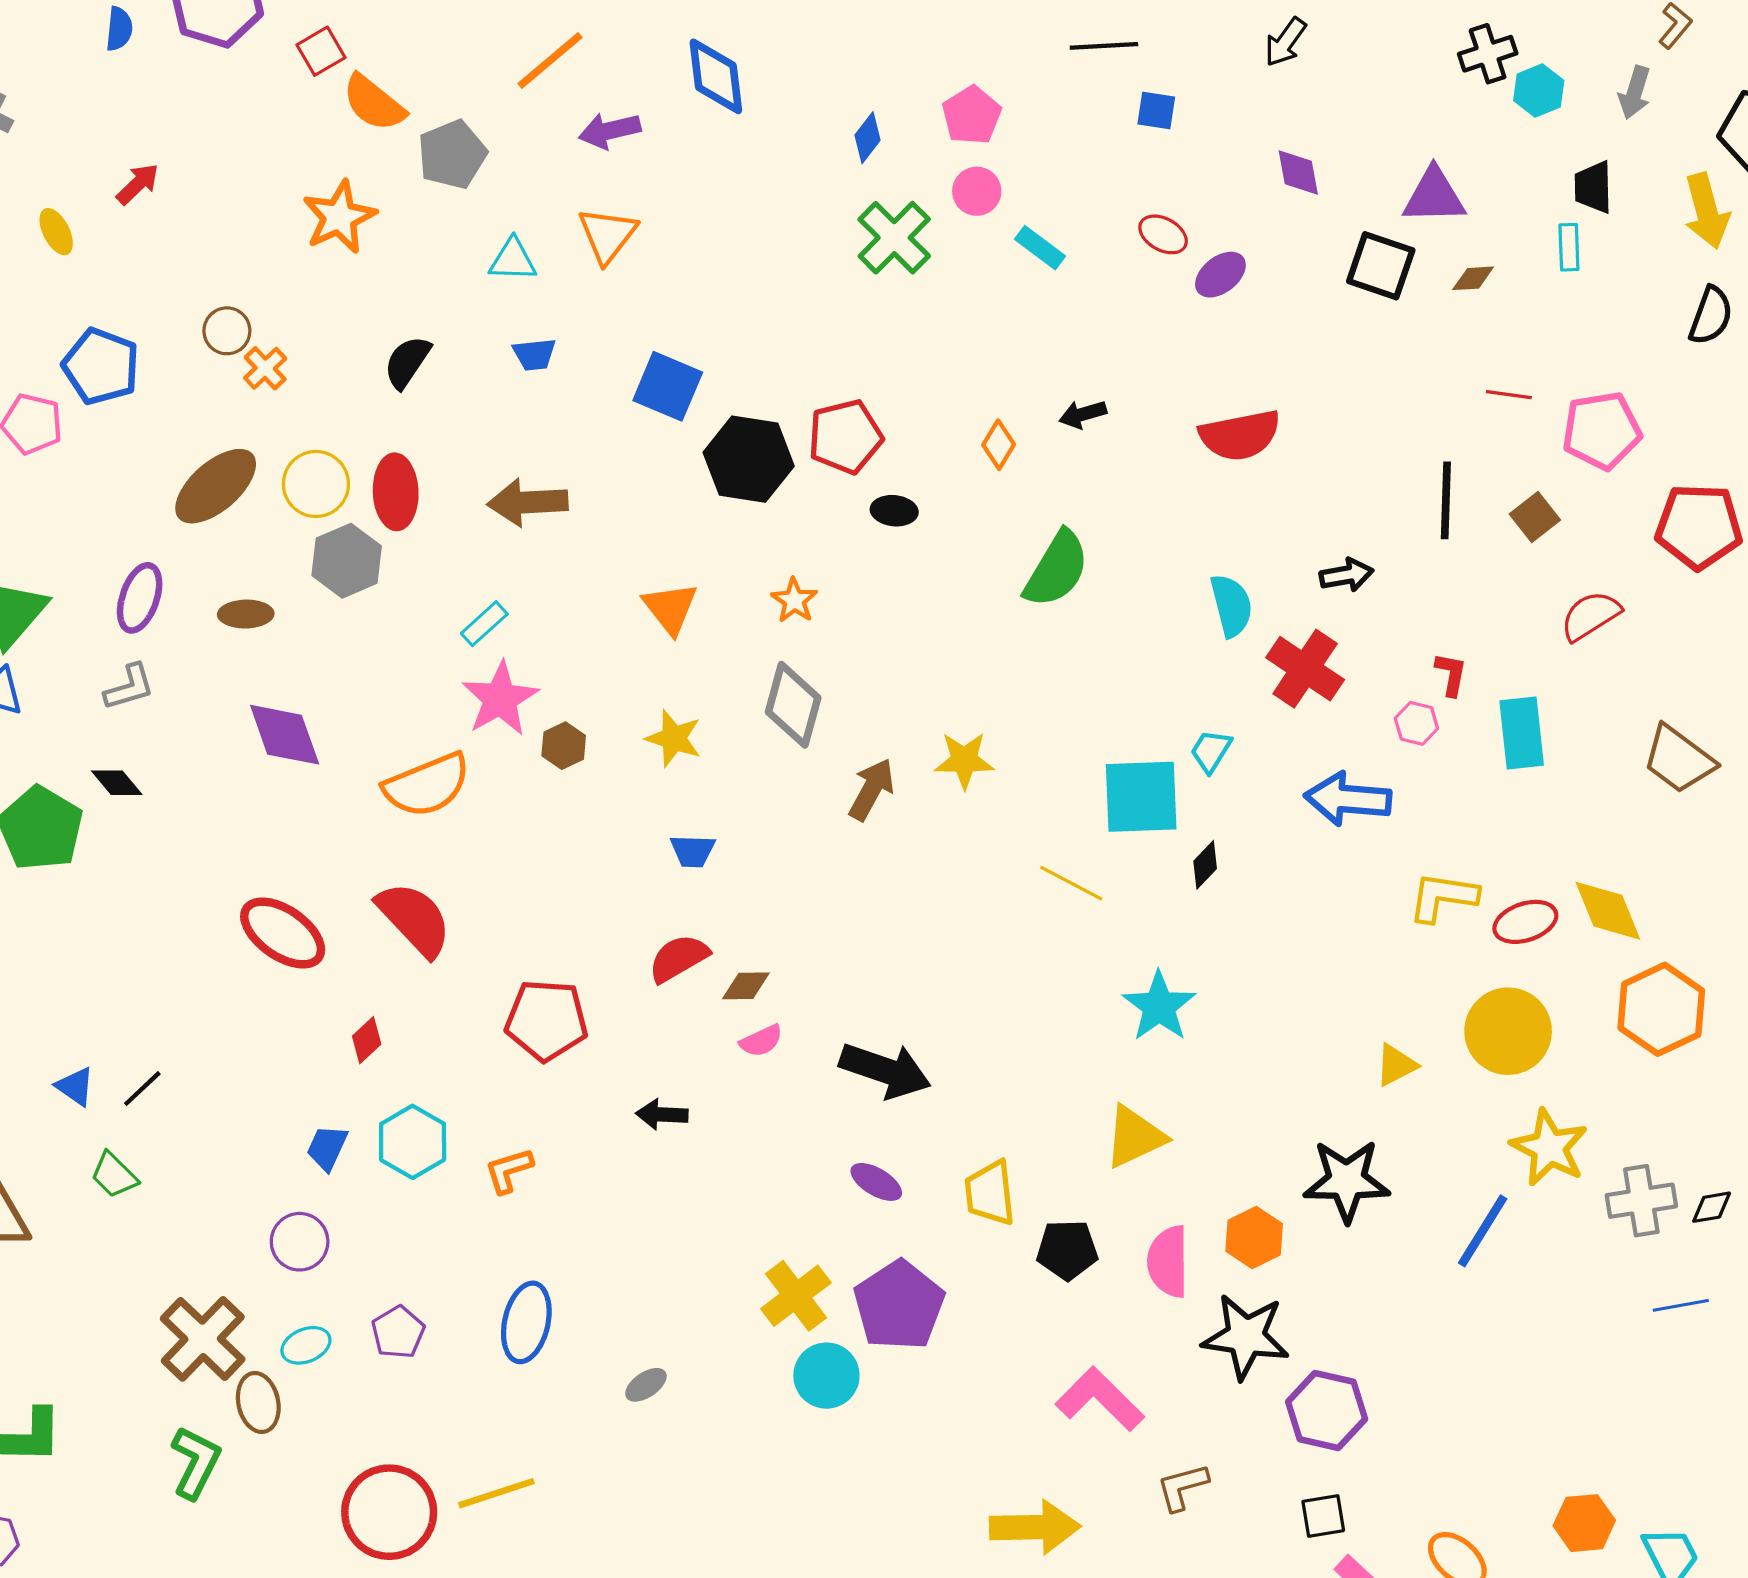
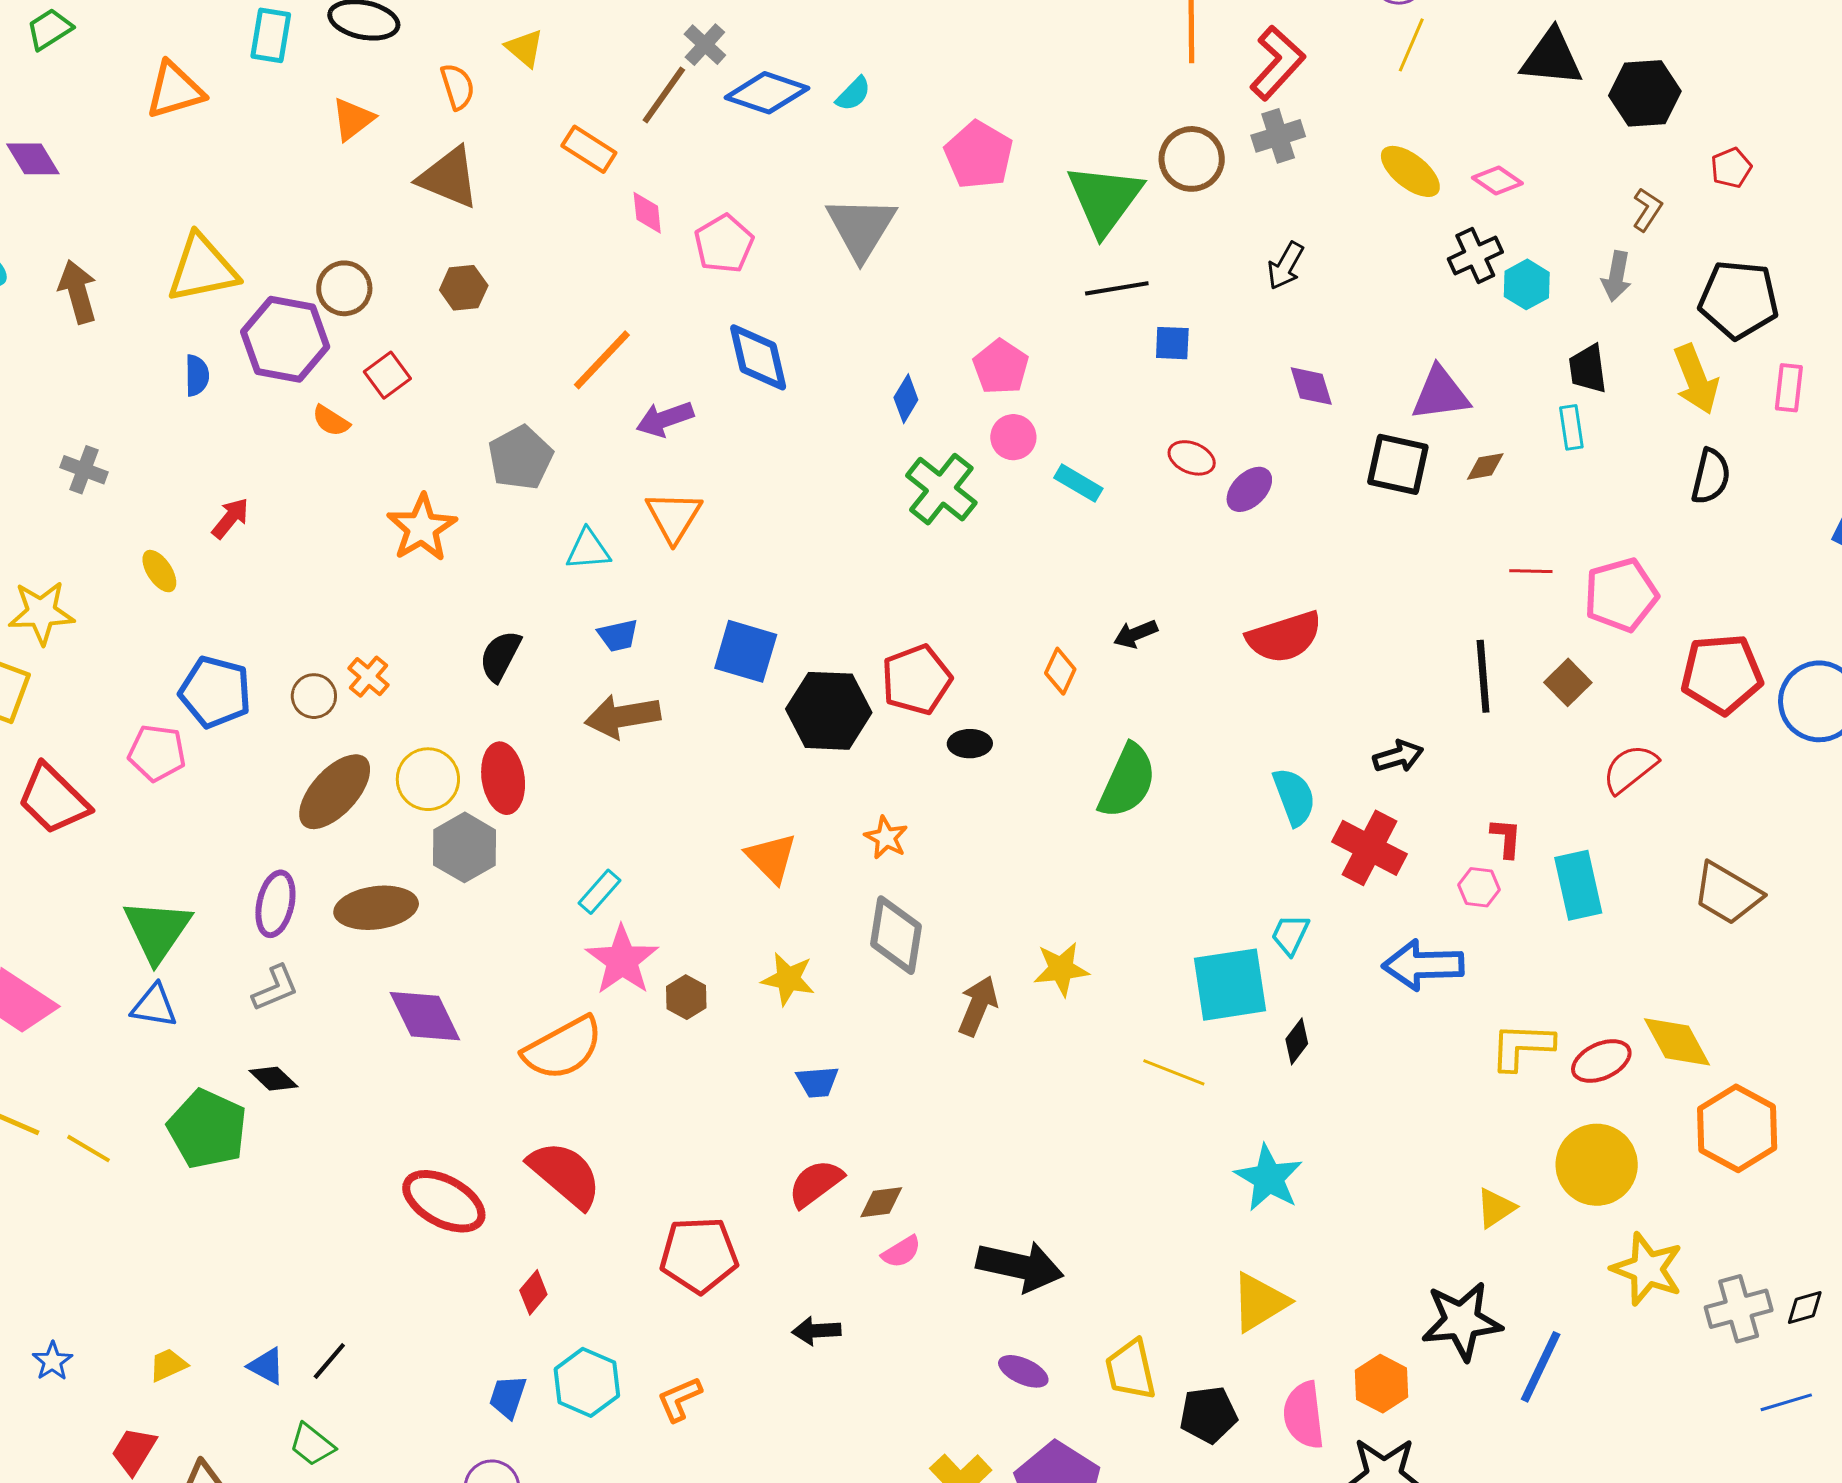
orange semicircle: (374, 103) -> (331, 421), moved, size x0.6
brown circle: (227, 331) -> (314, 696), moved
brown arrow: (528, 502) -> (623, 716), moved
brown ellipse: (246, 614) -> (376, 908), size x1.6
blue line: (1483, 1231) -> (1541, 1367), moved

